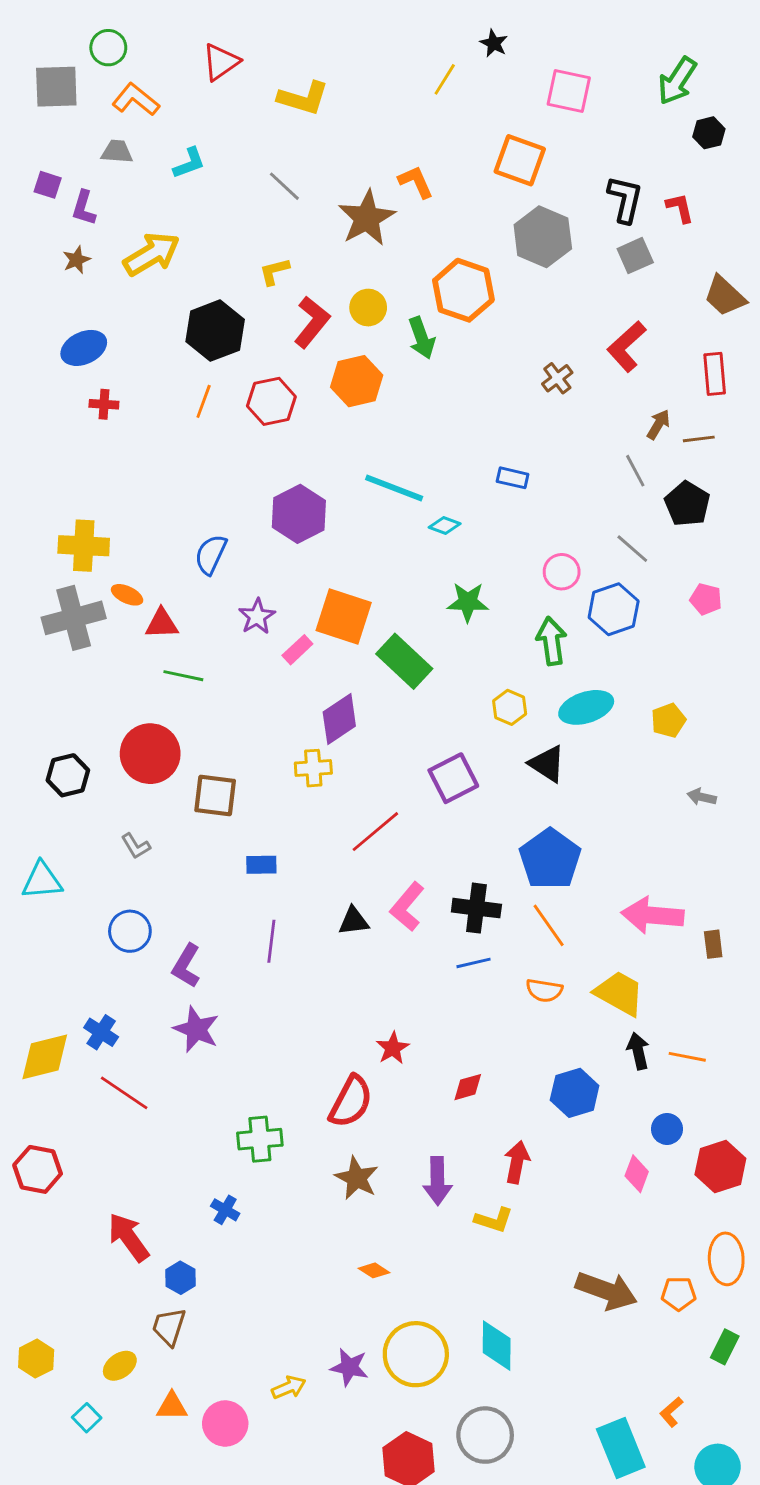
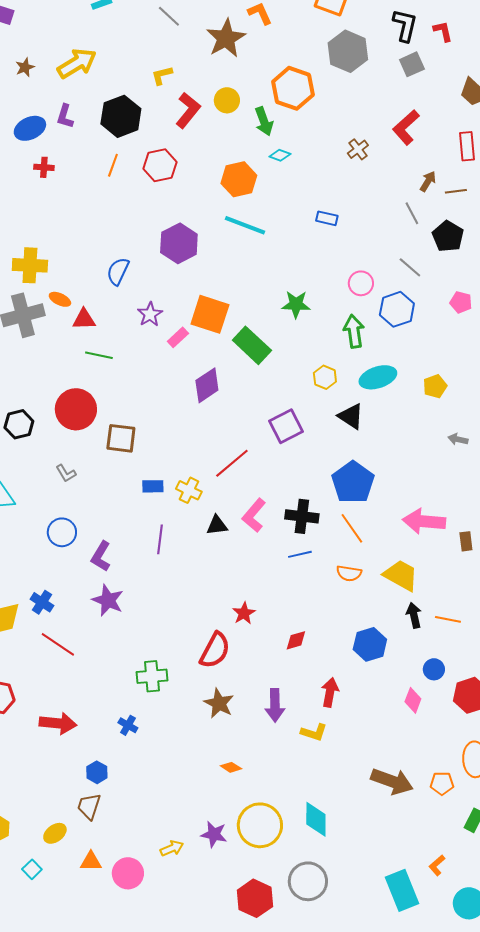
purple L-shape: (84, 208) -> (65, 116), moved
orange hexagon: (357, 381) -> (239, 179), moved
cyan diamond: (445, 526) -> (280, 155), moved
yellow cross: (313, 768) -> (189, 490), moved, turned 30
red arrow: (128, 1237) -> (58, 723), moved, turned 132

